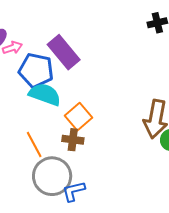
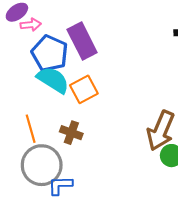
orange square: (78, 117) -> (84, 89), moved

